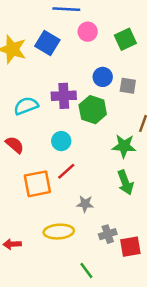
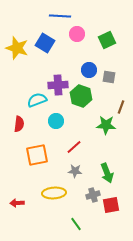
cyan semicircle: (26, 106) -> (37, 100), moved
red semicircle: (15, 145) -> (19, 124), turned 56
red line: (66, 171) -> (74, 147), moved
green arrow: (125, 183) -> (107, 173), moved

